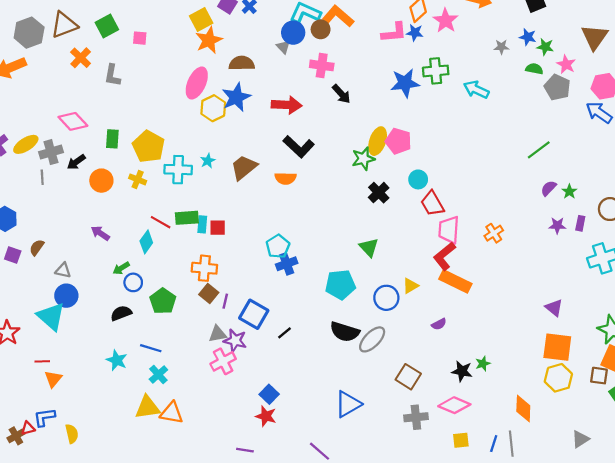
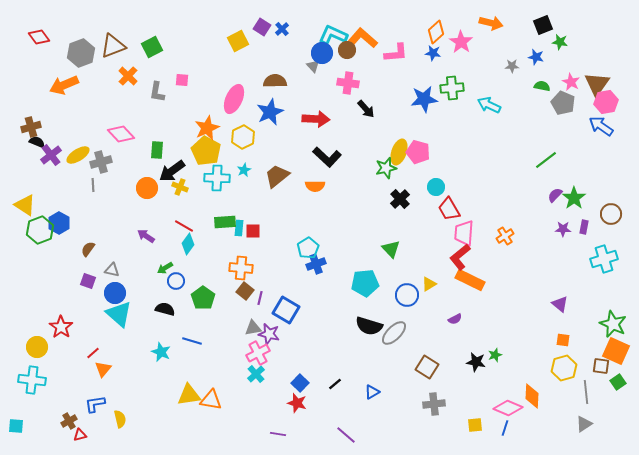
pink L-shape: (394, 33) -> (396, 53), moved
brown triangle: (595, 37) -> (597, 84), moved
pink square: (140, 38) -> (182, 80), moved
orange star: (209, 40) -> (207, 128), moved
green star: (545, 47) -> (560, 42), moved
yellow hexagon: (213, 108) -> (243, 137), moved
yellow pentagon: (149, 147) -> (206, 151), moved
black arrow: (76, 162) -> (172, 171), moved, size x1.5
green star: (569, 191) -> (574, 198), size x1.6
red line: (161, 222) -> (184, 226), moved
purple square: (13, 255) -> (88, 281), moved
black semicircle: (121, 313) -> (165, 309), turned 36
cyan triangle: (51, 316) -> (119, 314), moved
black line: (284, 333) -> (335, 384), moved
orange square: (557, 347) -> (563, 340), size x0.5
red line: (42, 361) -> (93, 353), turned -40
cyan cross: (158, 375) -> (256, 374), moved
blue triangle: (348, 404) -> (372, 392), size x0.6
pink diamond: (454, 405) -> (508, 408), moved
red triangle: (28, 428) -> (80, 435), moved
gray line: (511, 444) -> (586, 392), moved

